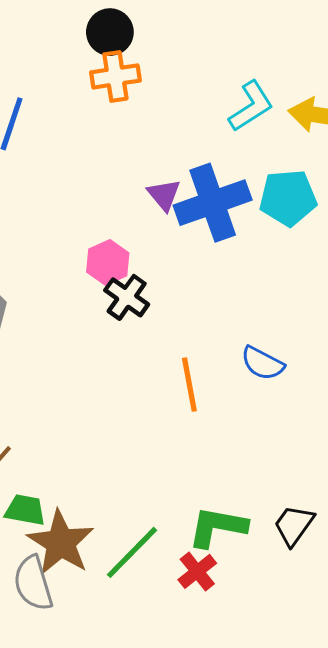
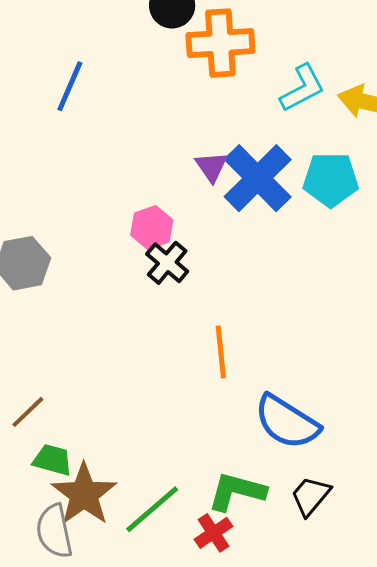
orange cross: (115, 76) -> (220, 43), moved, size x1.4
blue cross: (213, 203) -> (258, 178), turned -30
blue semicircle: (263, 363) -> (287, 422), moved, size x1.6

